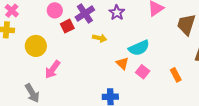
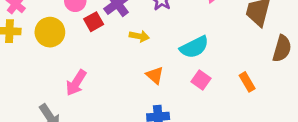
yellow circle: (36, 46) -> (50, 32), moved
orange triangle: (122, 63) -> (155, 75), moved

